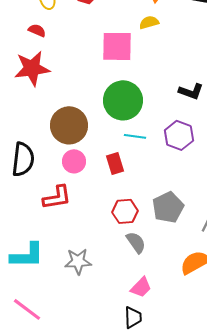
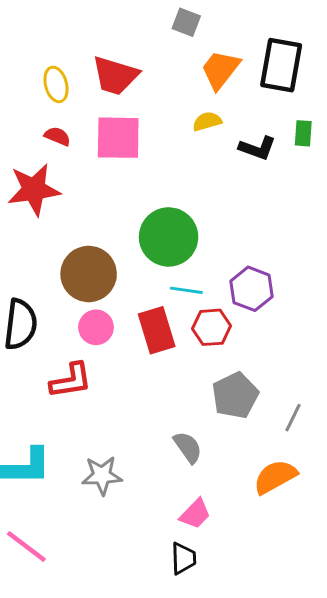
red semicircle: (37, 30) -> (57, 136), moved
pink square: (117, 46) -> (118, 138), moved
black L-shape: (191, 91) -> (257, 148), moved
red rectangle: (115, 163) -> (157, 330), size x1.4
red hexagon: (125, 211) -> (212, 327), moved

